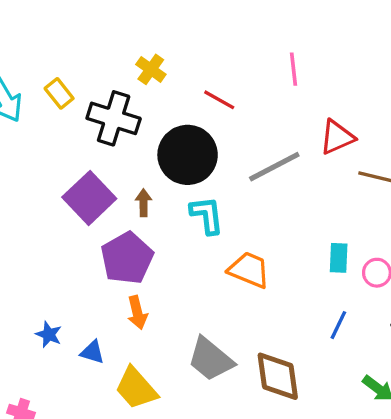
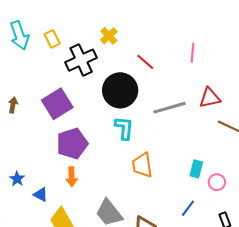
black cross: (114, 118) -> (81, 60), turned 36
brown arrow: (143, 203) -> (13, 105), moved
orange trapezoid: (249, 270) -> (142, 165), turned -132

